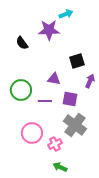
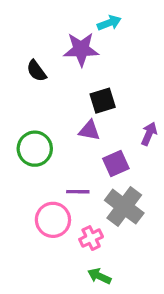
black square: (77, 61) -> (103, 101), moved
purple square: (70, 99) -> (116, 164), turned -35
purple line: (45, 101) -> (78, 192), moved

